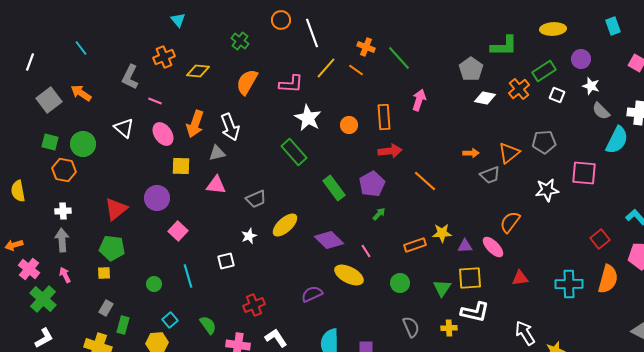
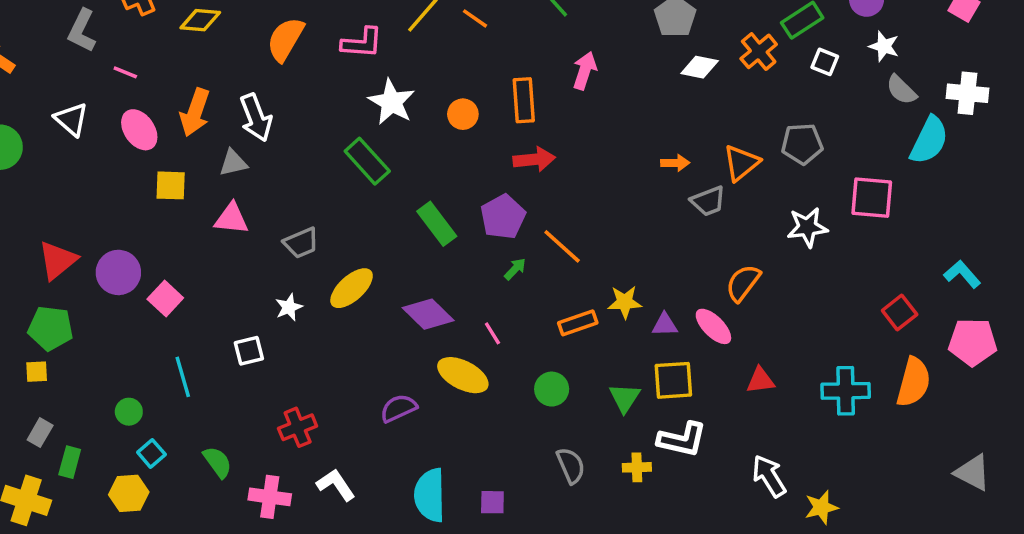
orange line: (425, 181) -> (562, 246), moved
purple circle: (157, 198) -> (118, 272), moved
green circle: (154, 284) -> (129, 412), moved

